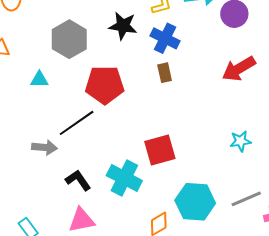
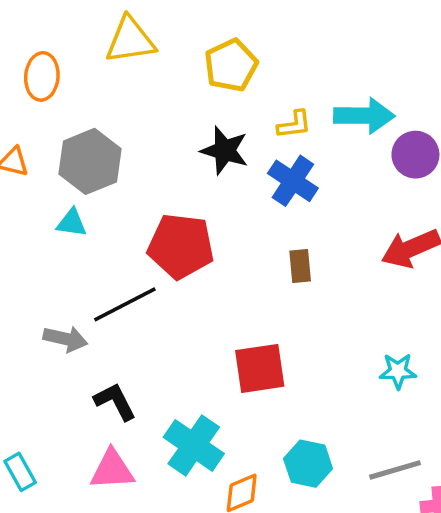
gray hexagon: (69, 39) -> (90, 161), moved
brown rectangle: (165, 73) -> (300, 266), moved
cyan cross: (124, 178) -> (194, 445), moved
cyan hexagon: (195, 202) -> (308, 464), size x0.7

